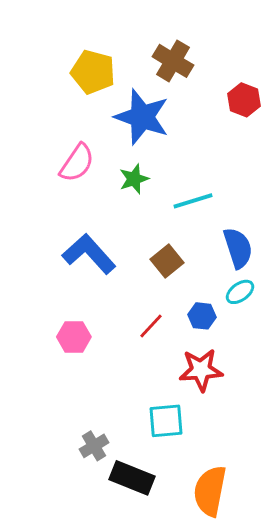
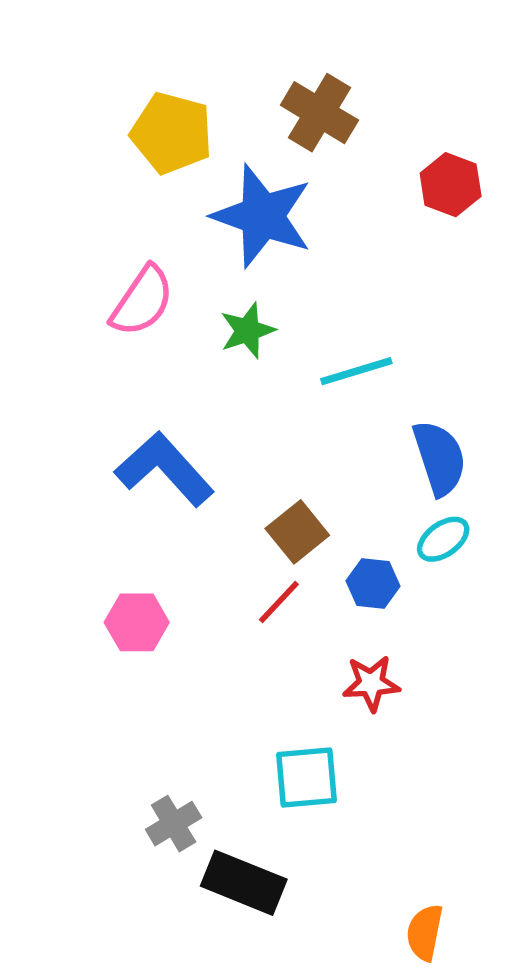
brown square: (167, 261) -> (297, 532), moved
red star: (201, 370) -> (371, 683), size x0.7
orange semicircle: (210, 491) -> (425, 933), moved, size x0.6

